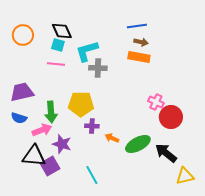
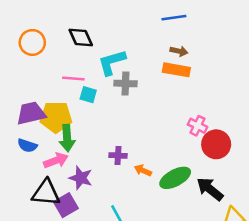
blue line: (137, 26) -> (174, 18), moved
cyan square: (58, 45) -> (88, 95), moved
yellow pentagon: (81, 104) -> (56, 117), moved

